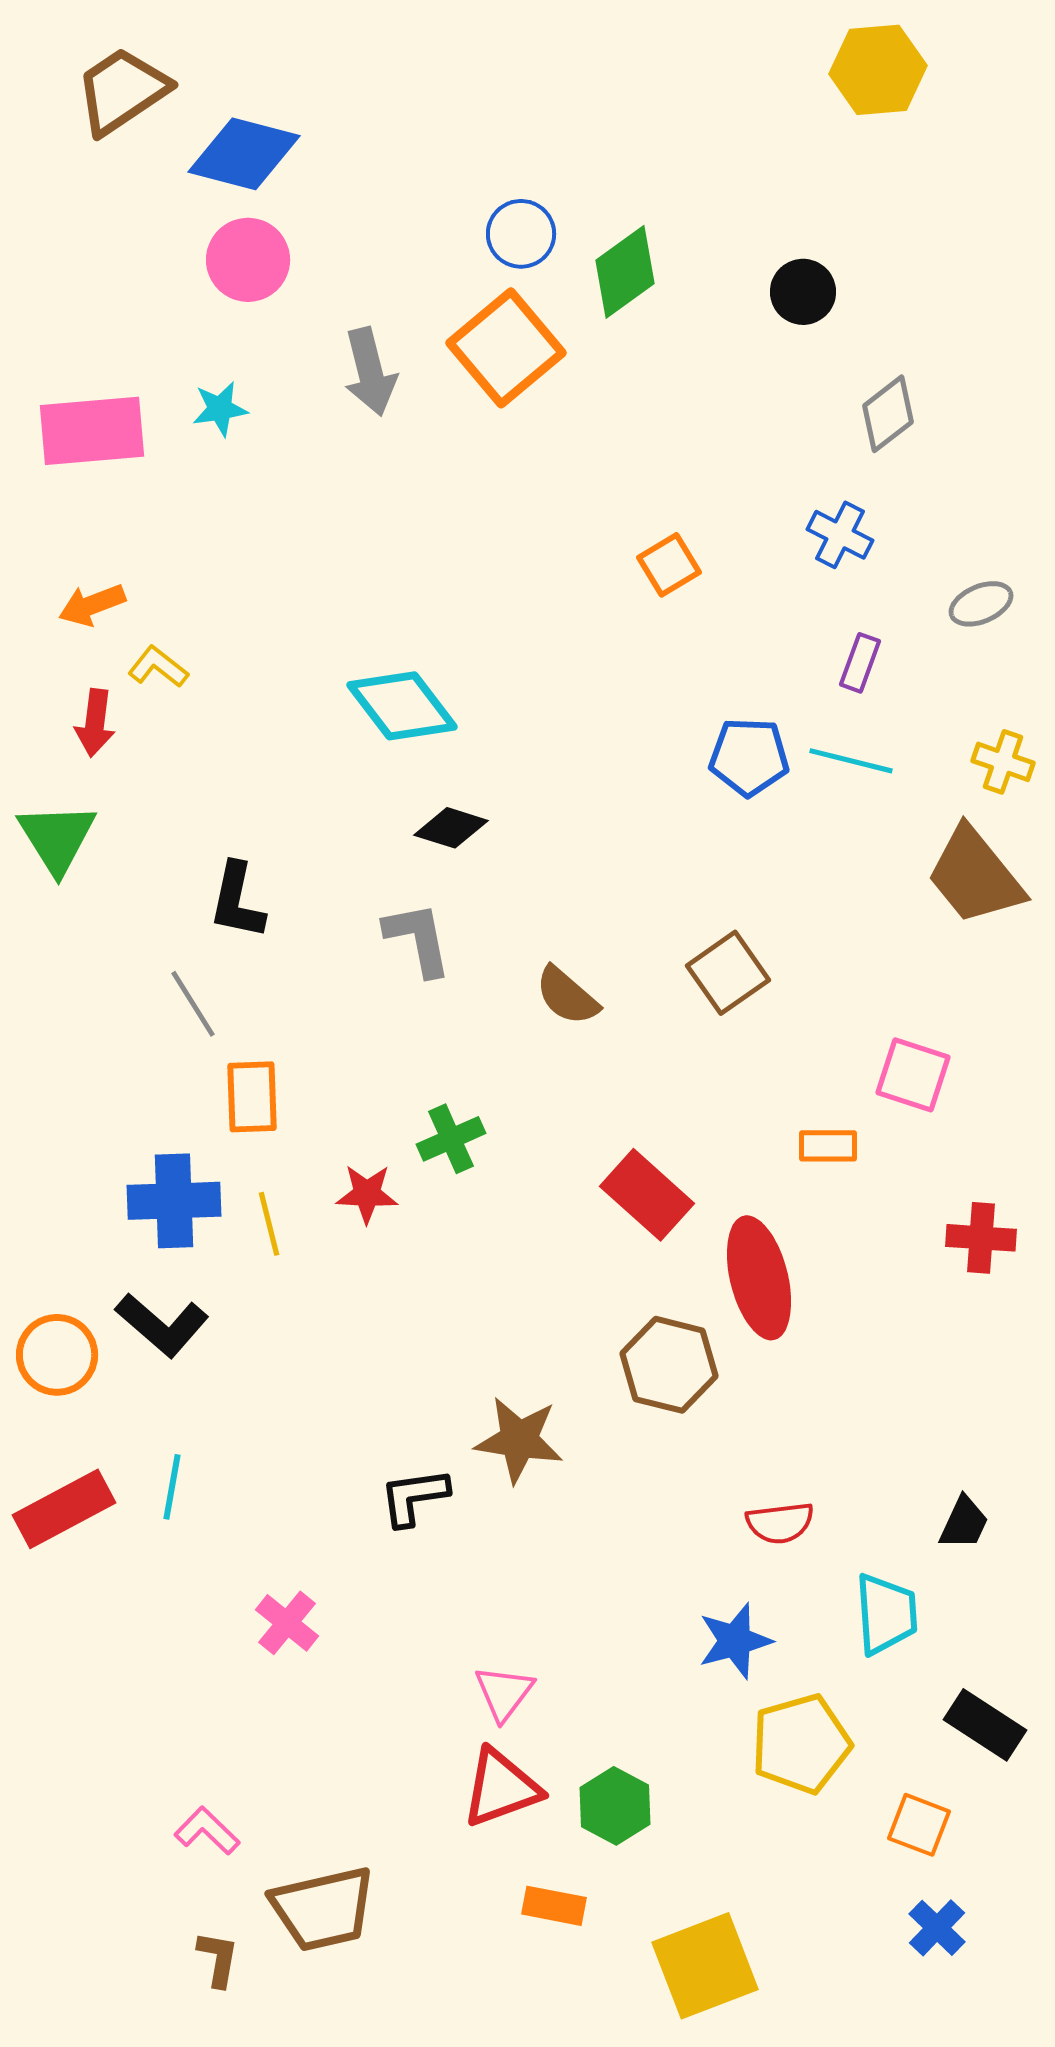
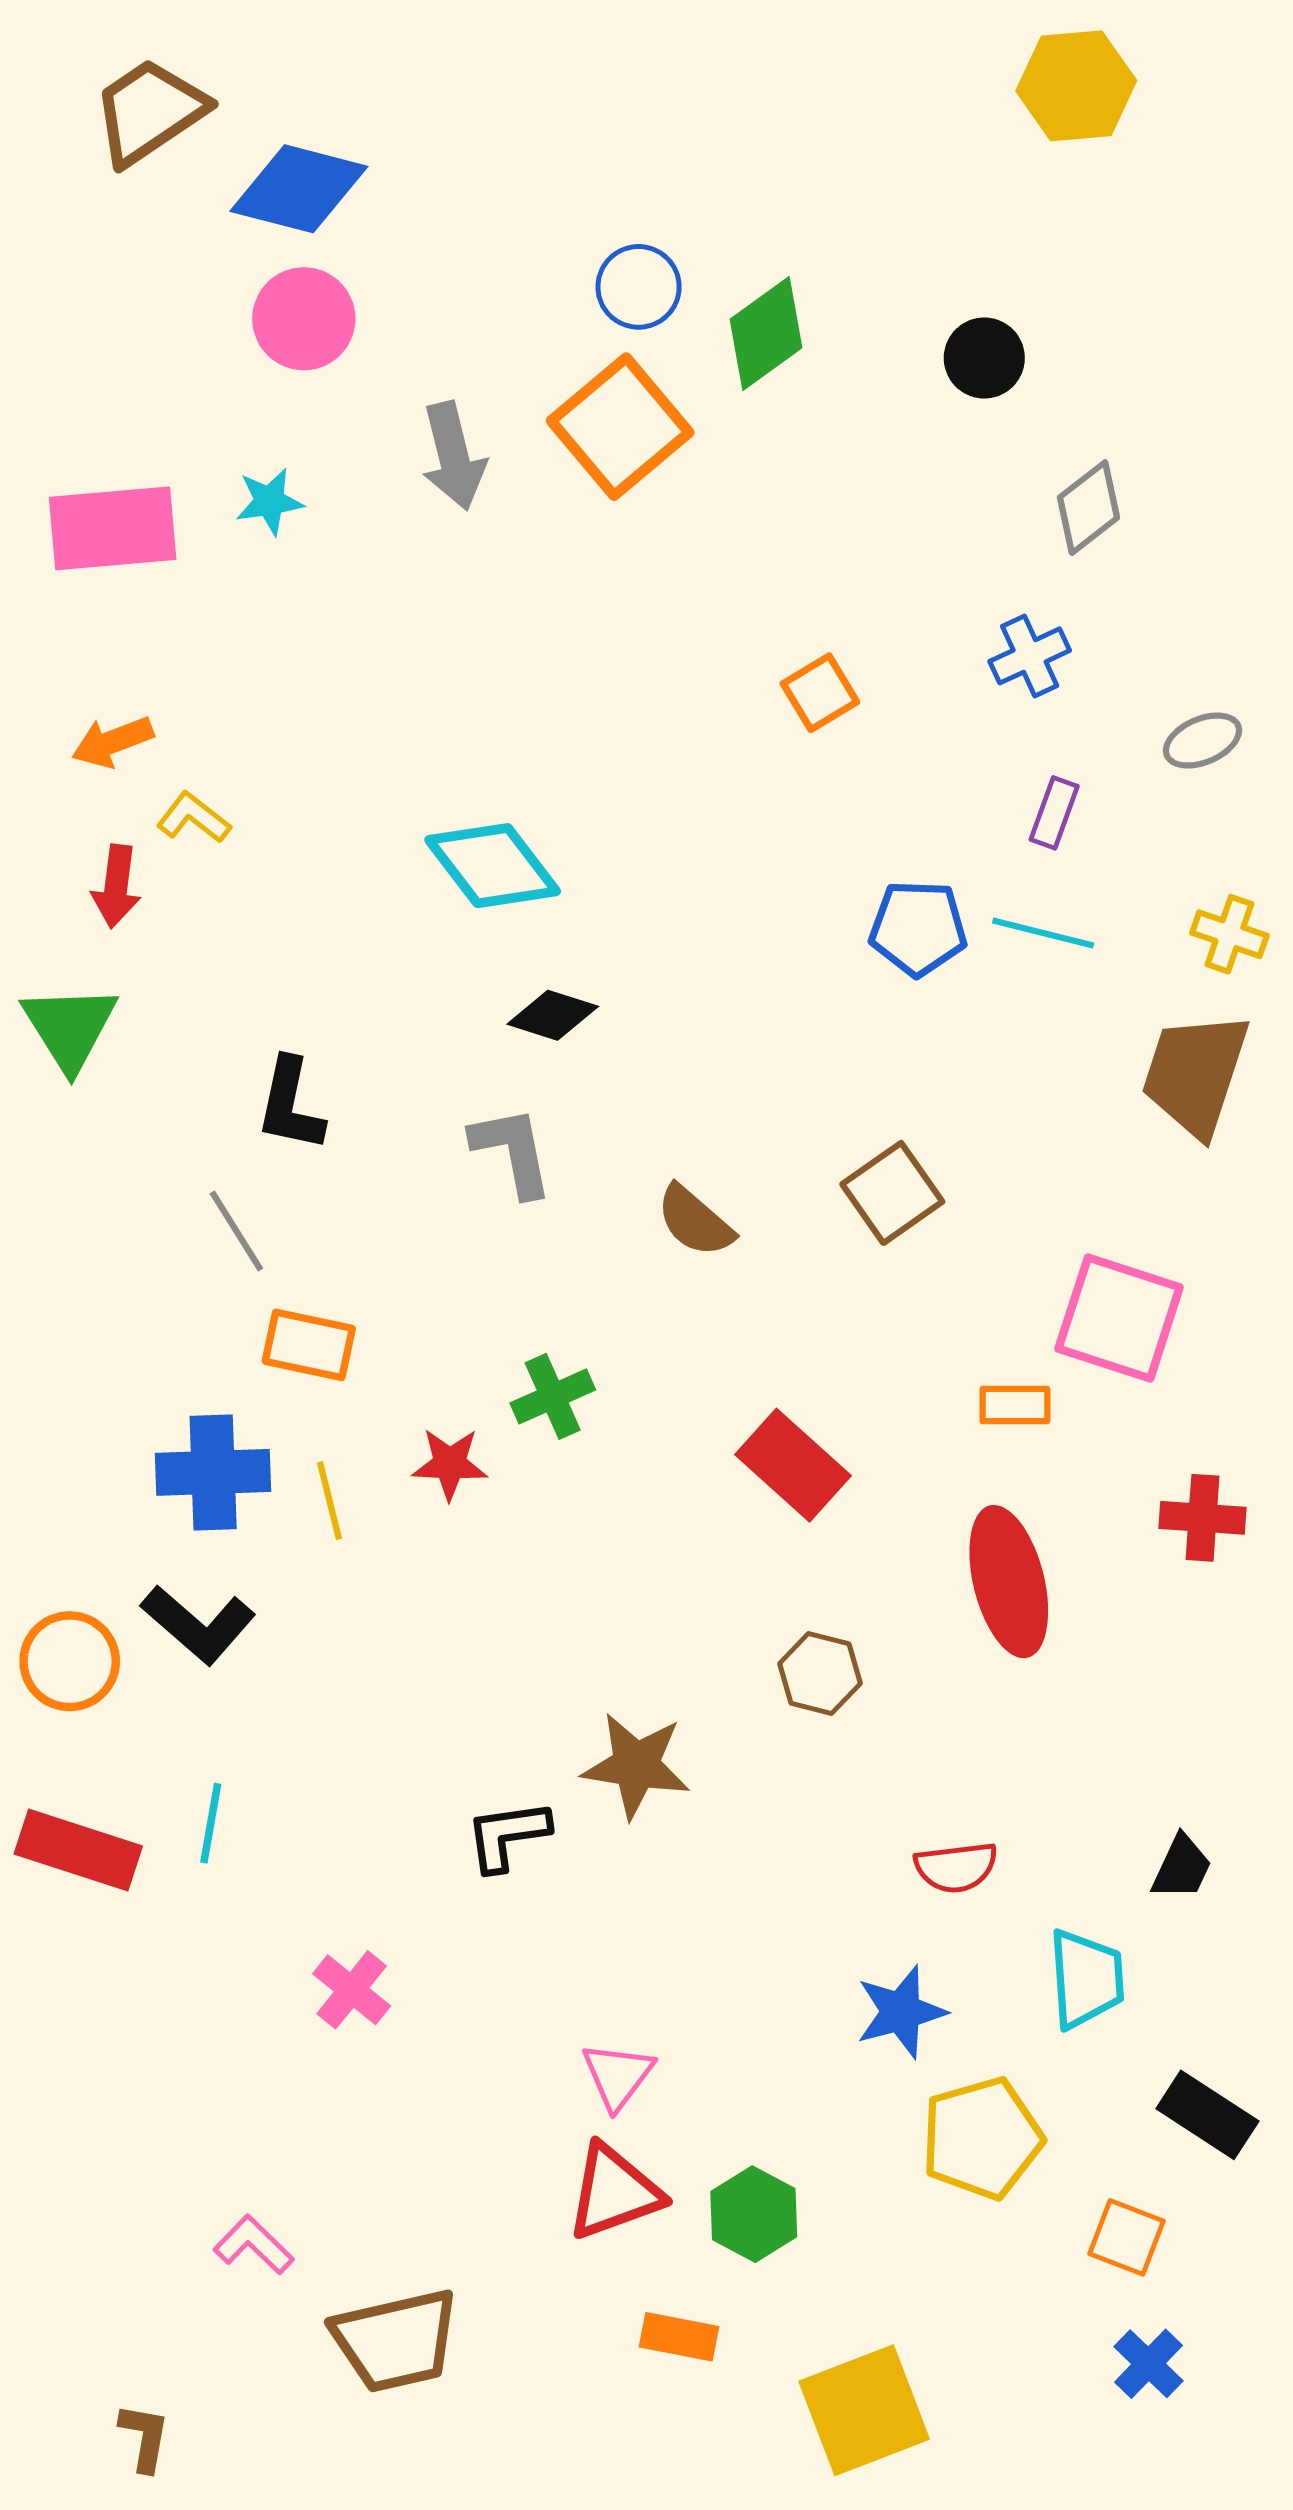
blue cross: (840, 535) -> (1030, 656), turned 38
brown trapezoid: (975, 876) -> (1195, 1074), turned 57
pink square: (913, 1075) -> (1119, 1318), size x1.4
orange rectangle: (252, 1097) -> (309, 1345), turned -76
red ellipse: (759, 1278) -> (1009, 1582), moved
brown hexagon: (669, 1365) -> (820, 1673), size x0.7
red rectangle: (64, 1509) -> (78, 1850), turned 46
brown L-shape: (218, 1959) -> (144, 2437), moved

